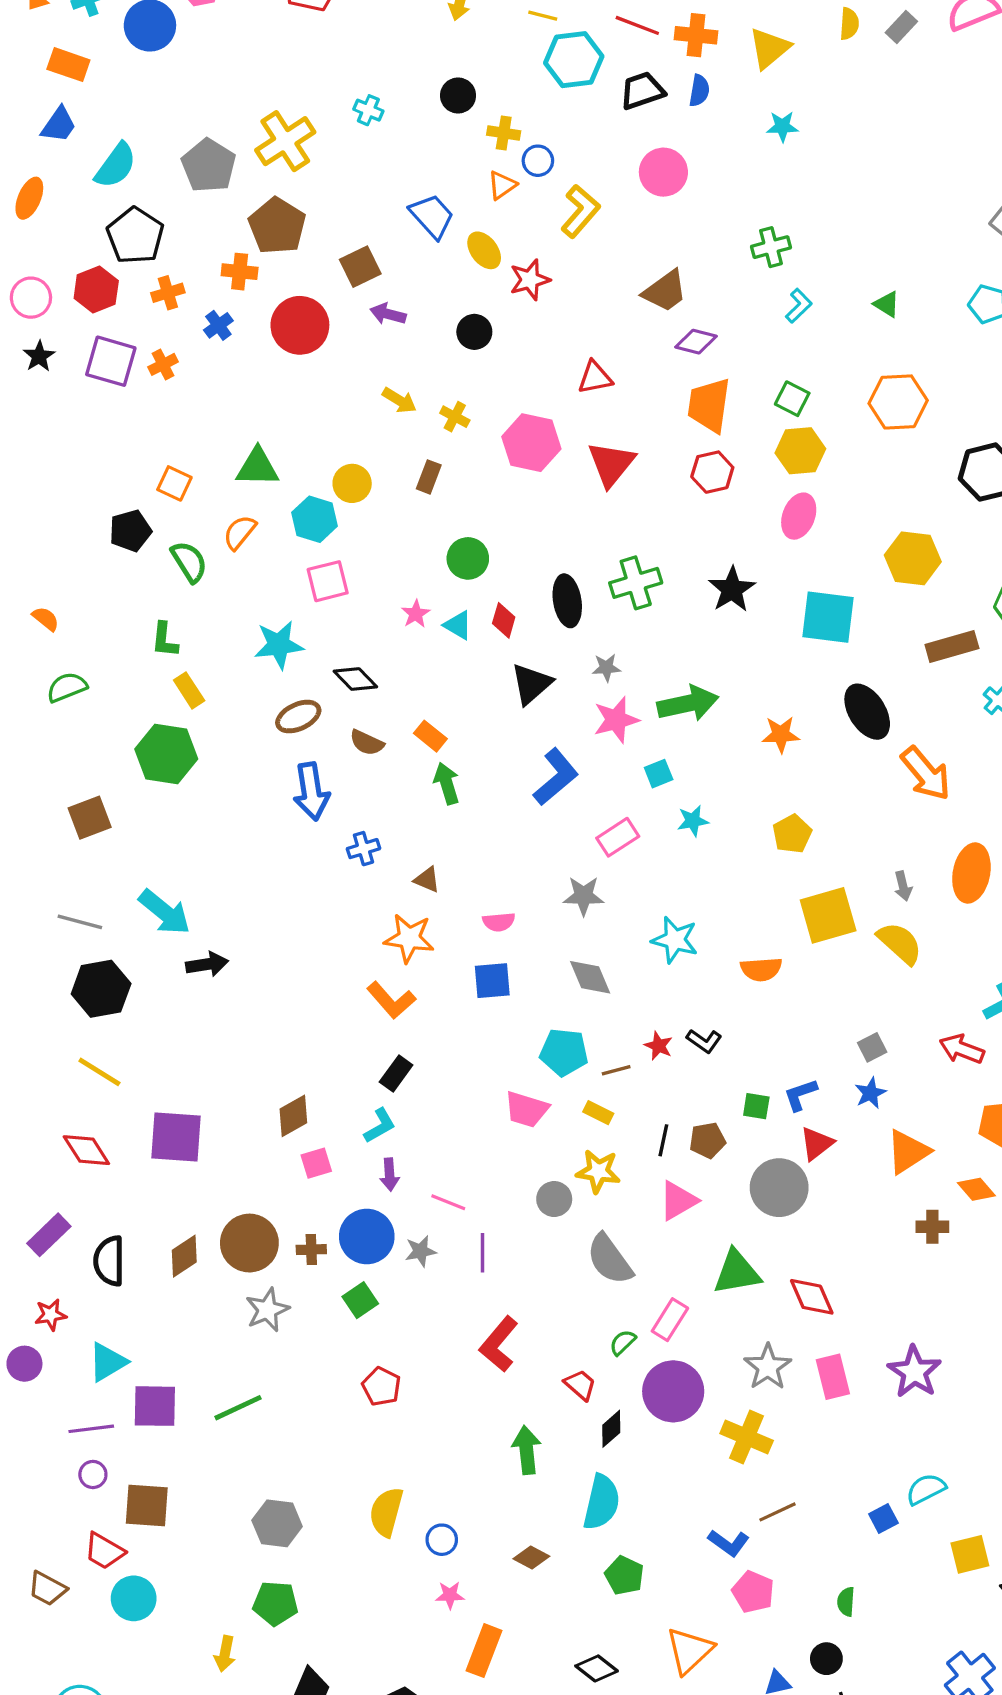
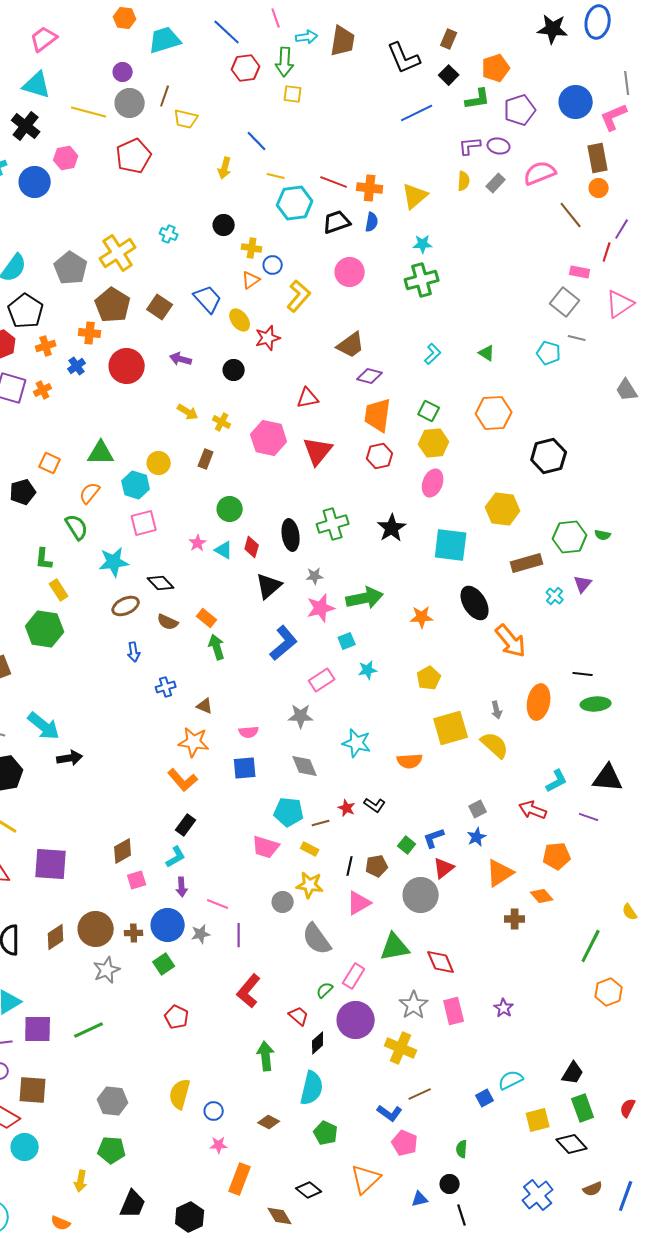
green cross: (771, 247) -> (422, 280), moved, size x1.4
brown square: (360, 267) -> (160, 307), moved, turned -30
green semicircle: (189, 562) -> (77, 527), moved
blue arrow: (311, 792) -> (134, 652), size x0.6
green square: (756, 1106) -> (407, 845), turned 30
purple star: (914, 1372) -> (504, 1008), size x0.6

